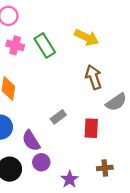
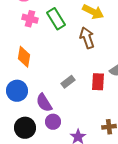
brown arrow: (93, 77) -> (87, 38), moved
red rectangle: (91, 128) -> (98, 82), moved

